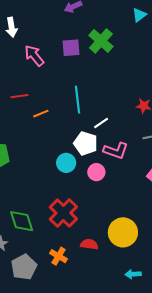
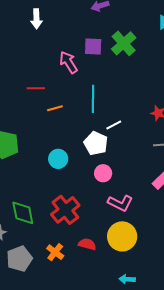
pink arrow: (34, 56) -> (68, 62), moved
pink L-shape: (116, 151) -> (120, 203), moved
cyan circle: (66, 163) -> (58, 159), moved

